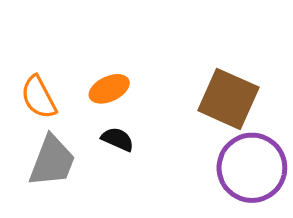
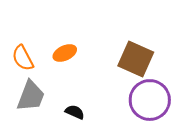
black semicircle: (118, 139) -> (75, 112), moved

